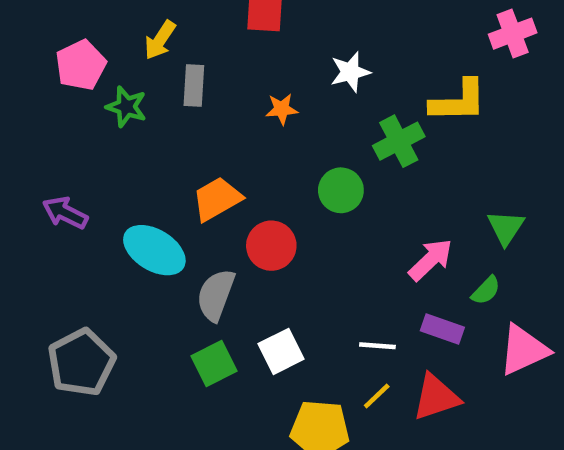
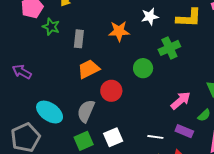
gray rectangle: (194, 86) -> (79, 39), moved
yellow L-shape: (458, 101) -> (189, 18), moved
orange star: (282, 109) -> (119, 31), size x1.5
cyan ellipse: (154, 250) -> (50, 112), moved

